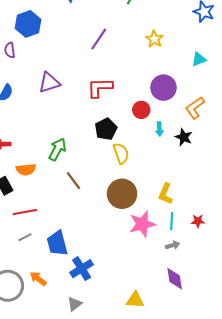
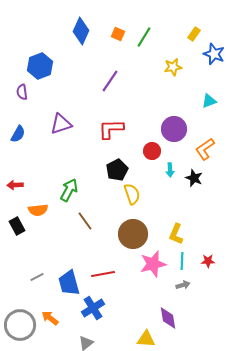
yellow star: (154, 39) -> (173, 67), moved, turned 30
red line: (25, 212) -> (103, 274), moved
purple diamond: (175, 279) -> (168, 318), moved

